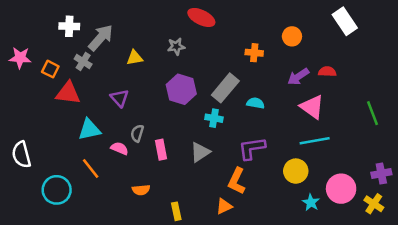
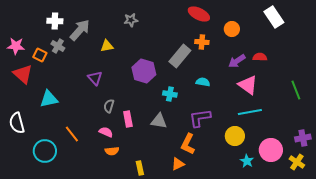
red ellipse: (201, 17) -> (199, 14), moved
gray star: (176, 46) -> (131, 20), moved
gray cross: (83, 62) -> (58, 46), moved
gray rectangle: (225, 88) -> (180, 56), moved
red triangle: (68, 93) -> (23, 74), moved, turned 35
cyan triangle: (89, 129) -> (49, 99), moved
pink semicircle: (120, 148) -> (106, 132), moved
gray triangle: (200, 152) -> (159, 121), turned 42

